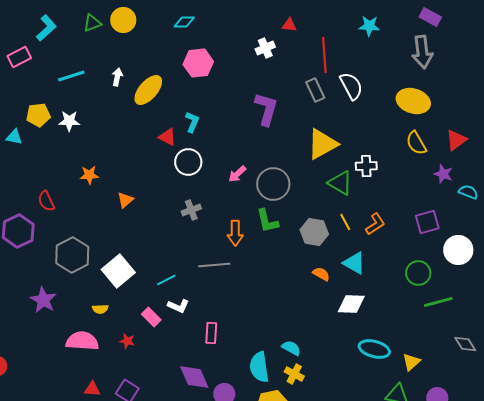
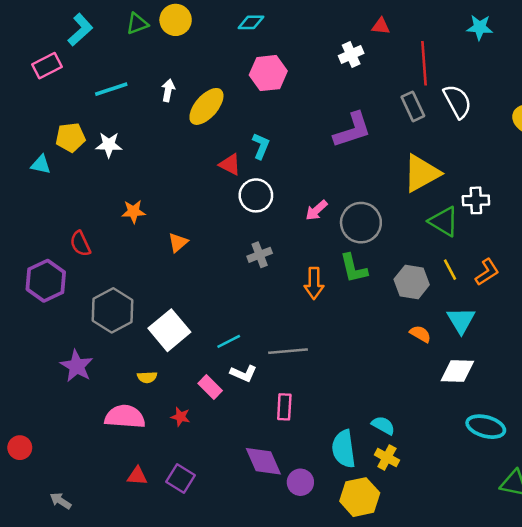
purple L-shape: (266, 109) -> (352, 130), turned 56
cyan triangle: (354, 263) -> (461, 320), turned 30
gray line: (214, 265) -> (288, 351), moved

